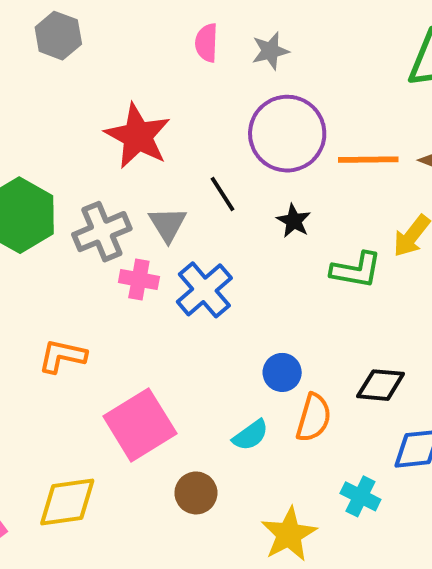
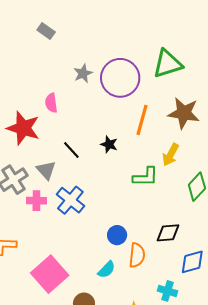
pink semicircle: (207, 43) -> (51, 103), moved
purple circle: (287, 134) -> (120, 78), moved
orange line: (368, 160) -> (142, 120), turned -64
black star: (294, 221) -> (109, 144), moved

